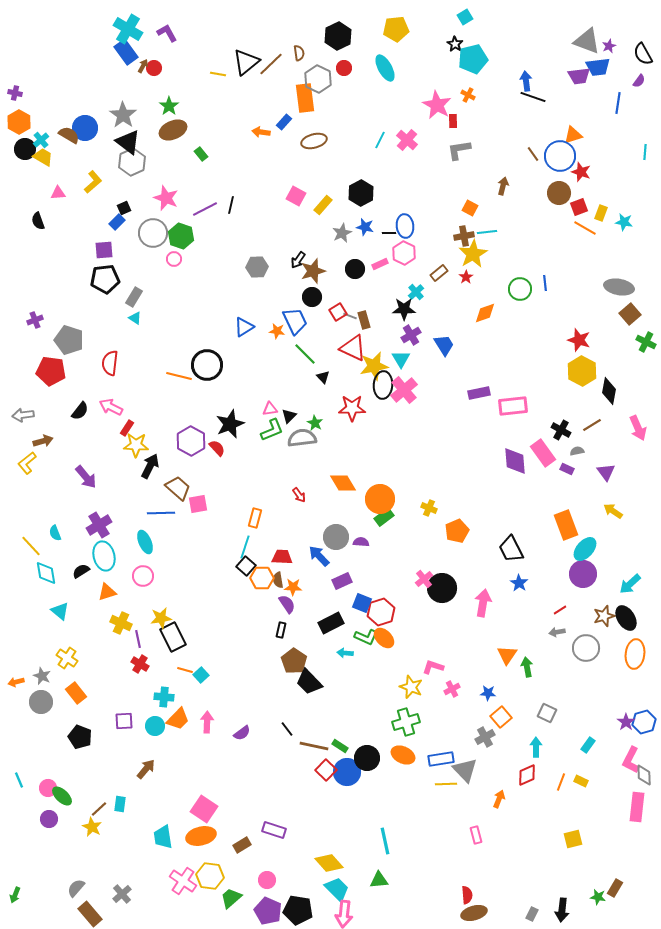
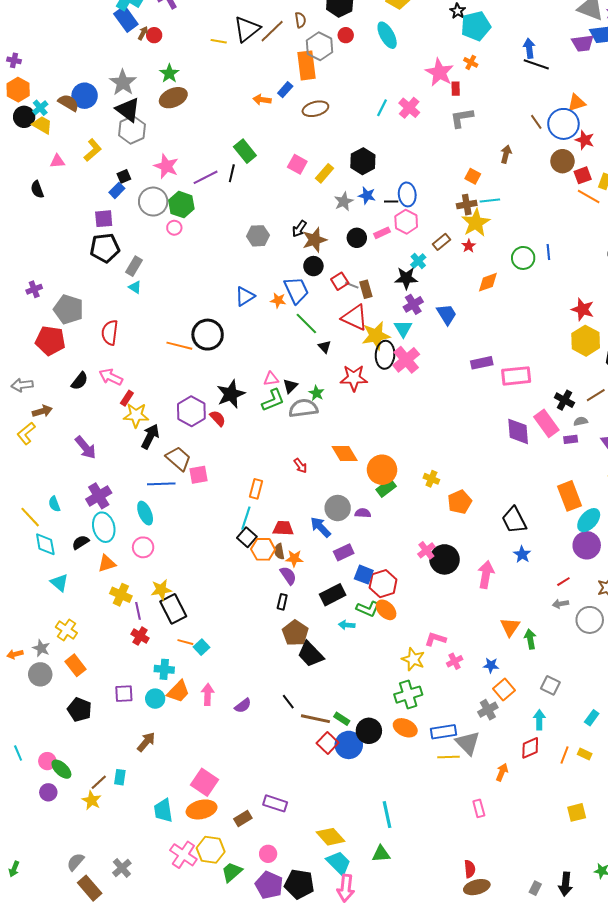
green rectangle: (201, 154) -> (245, 151), moved, size x1.6
purple rectangle: (567, 469) -> (571, 439), turned -32

